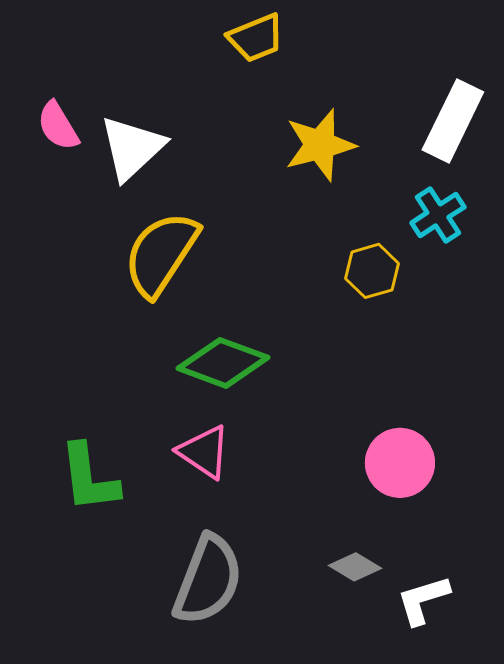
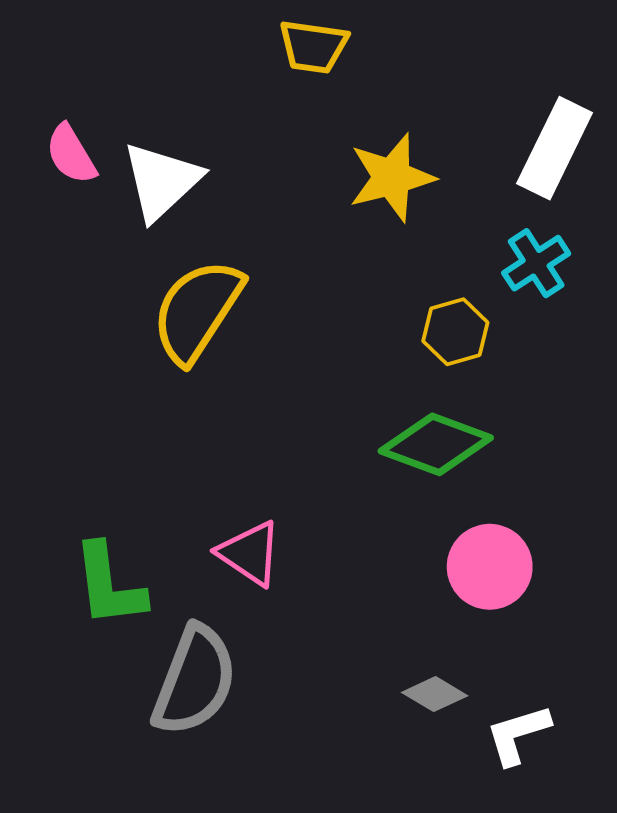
yellow trapezoid: (256, 38) -> (313, 47), turned 30
green diamond: (223, 363) -> (436, 444), moved
gray semicircle: (208, 580) -> (195, 681), moved

